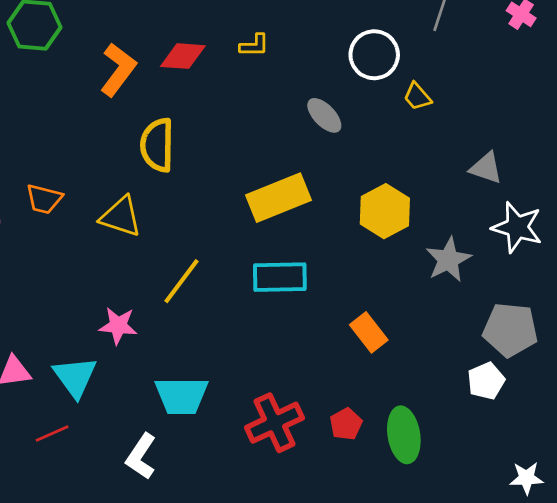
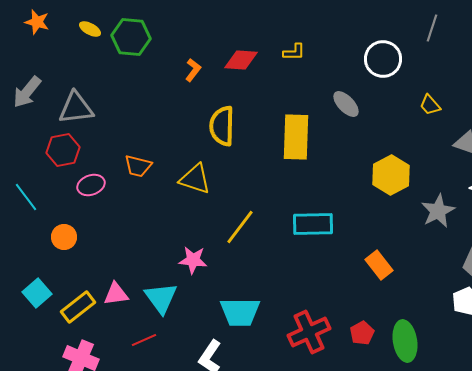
orange L-shape: (118, 70) -> (193, 70), size x0.6
yellow trapezoid: (417, 97) -> (430, 105), moved
yellow rectangle: (278, 198) -> (296, 137), moved, turned -66

